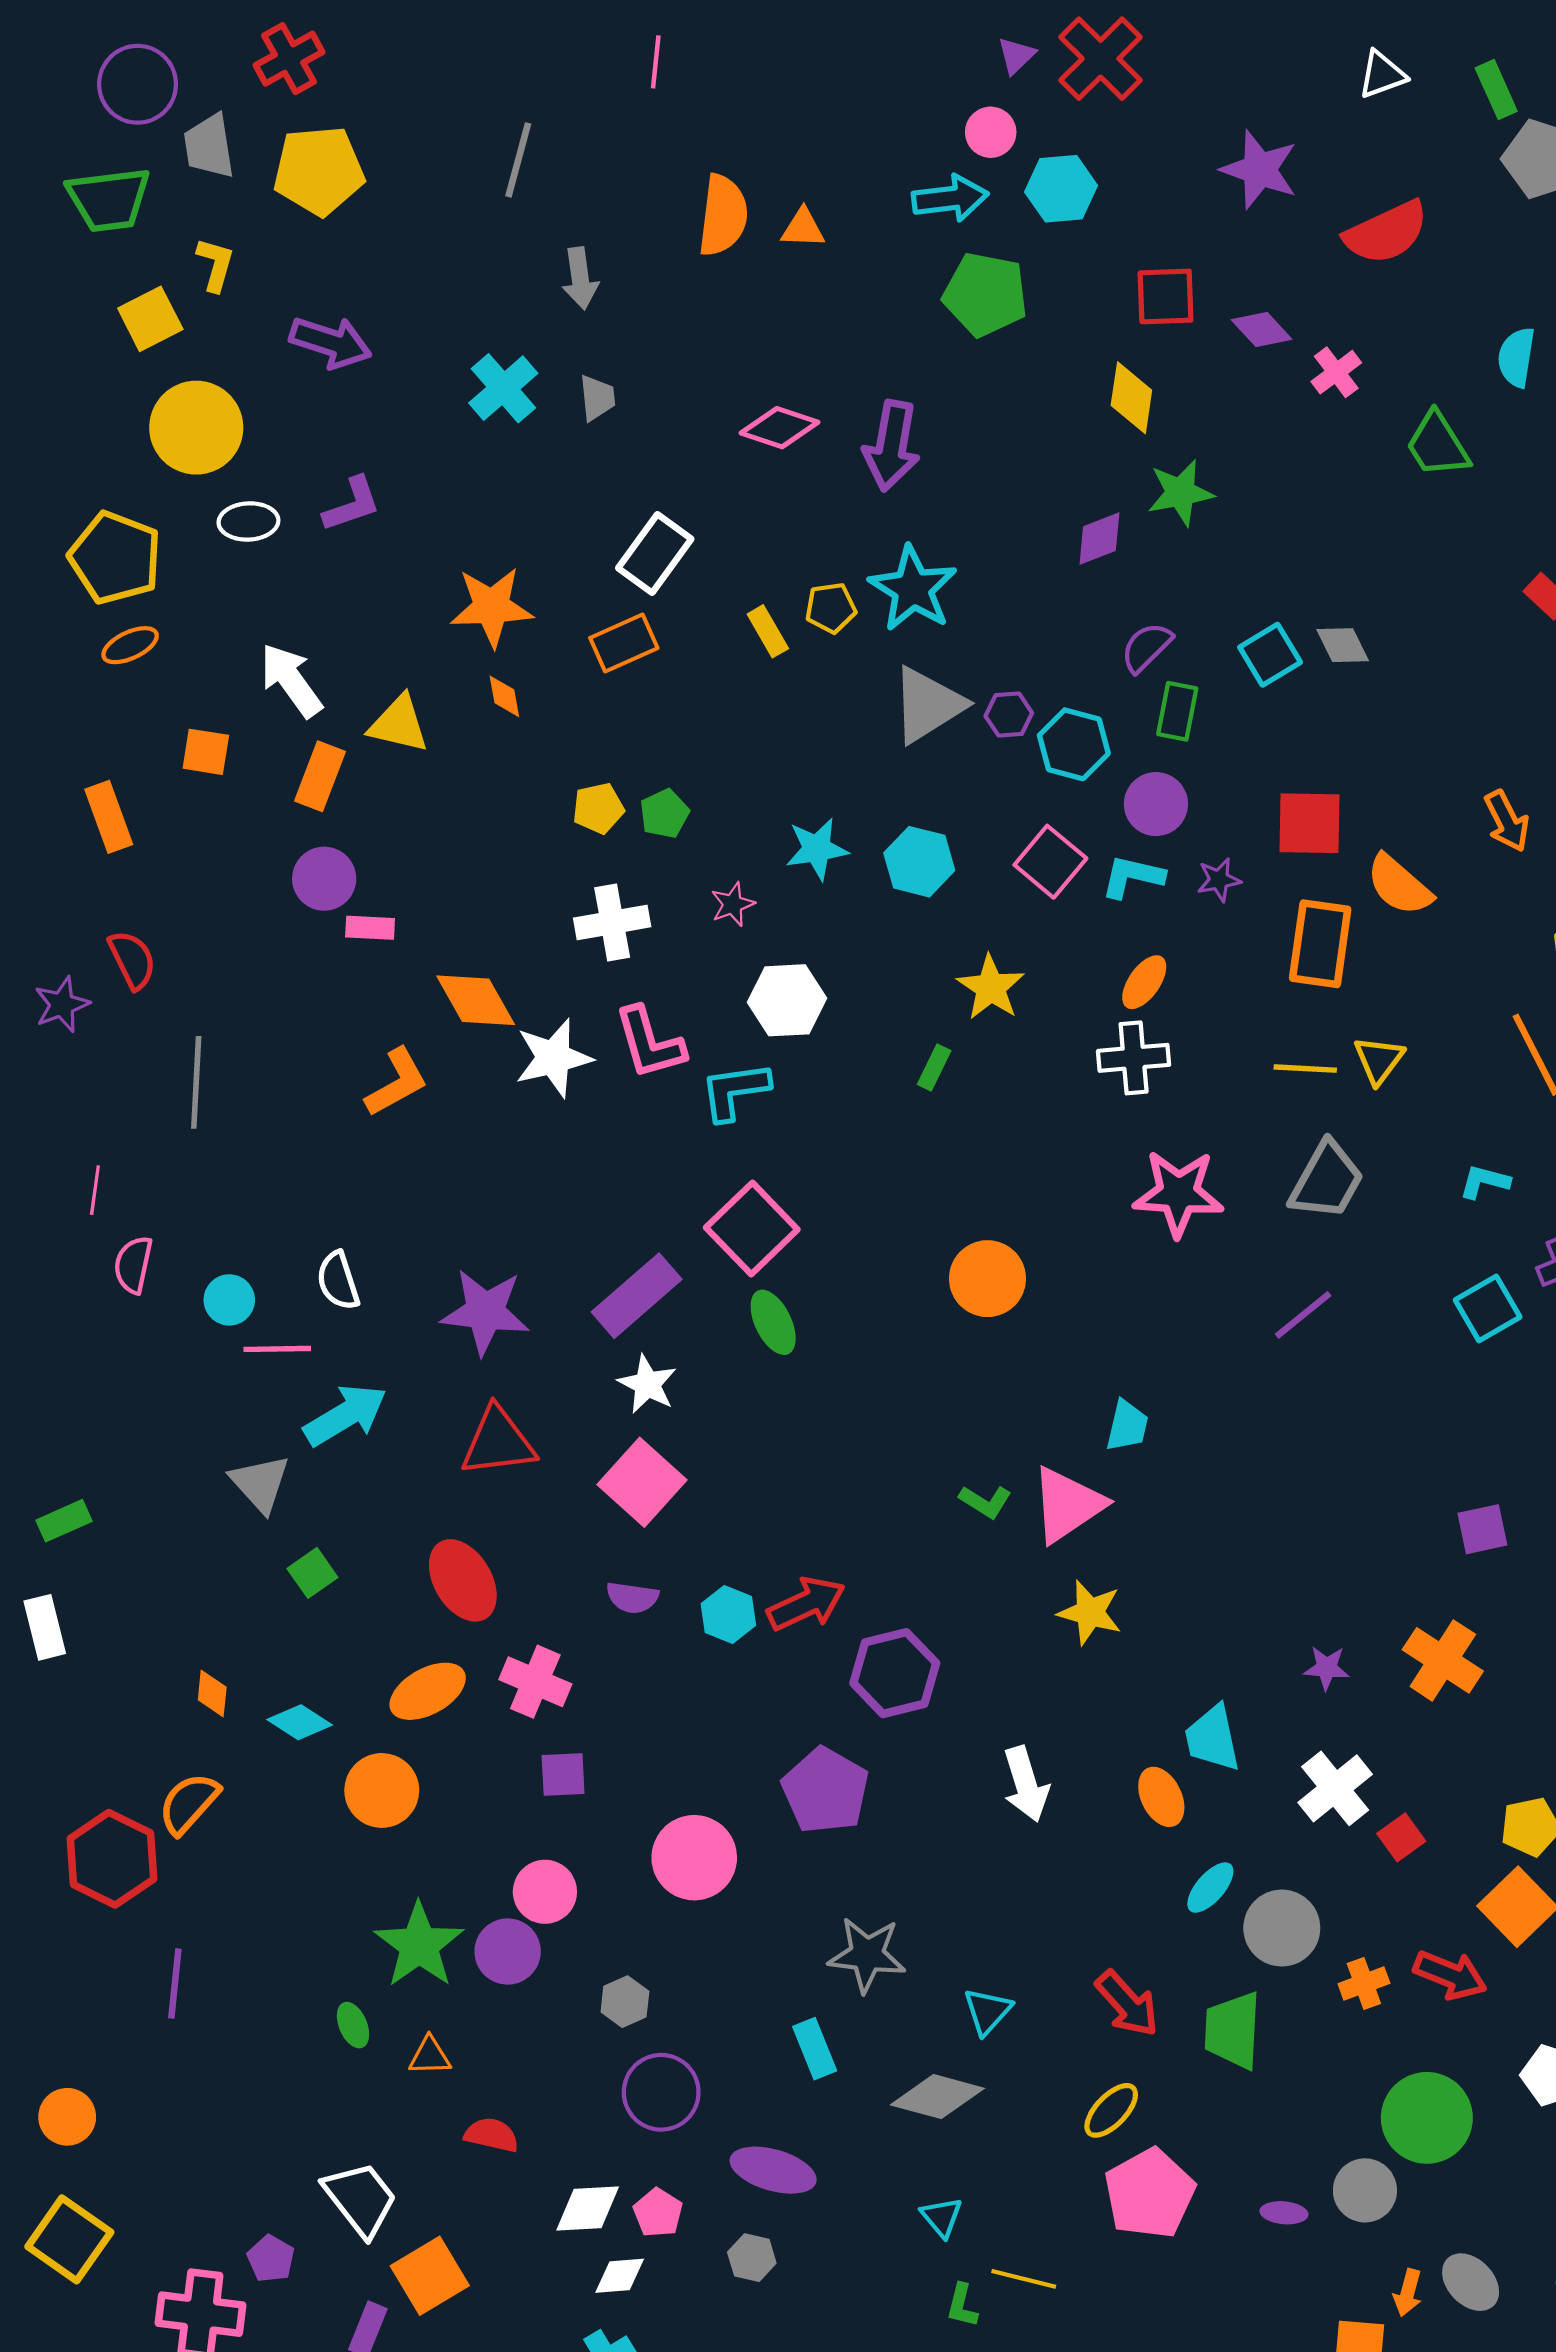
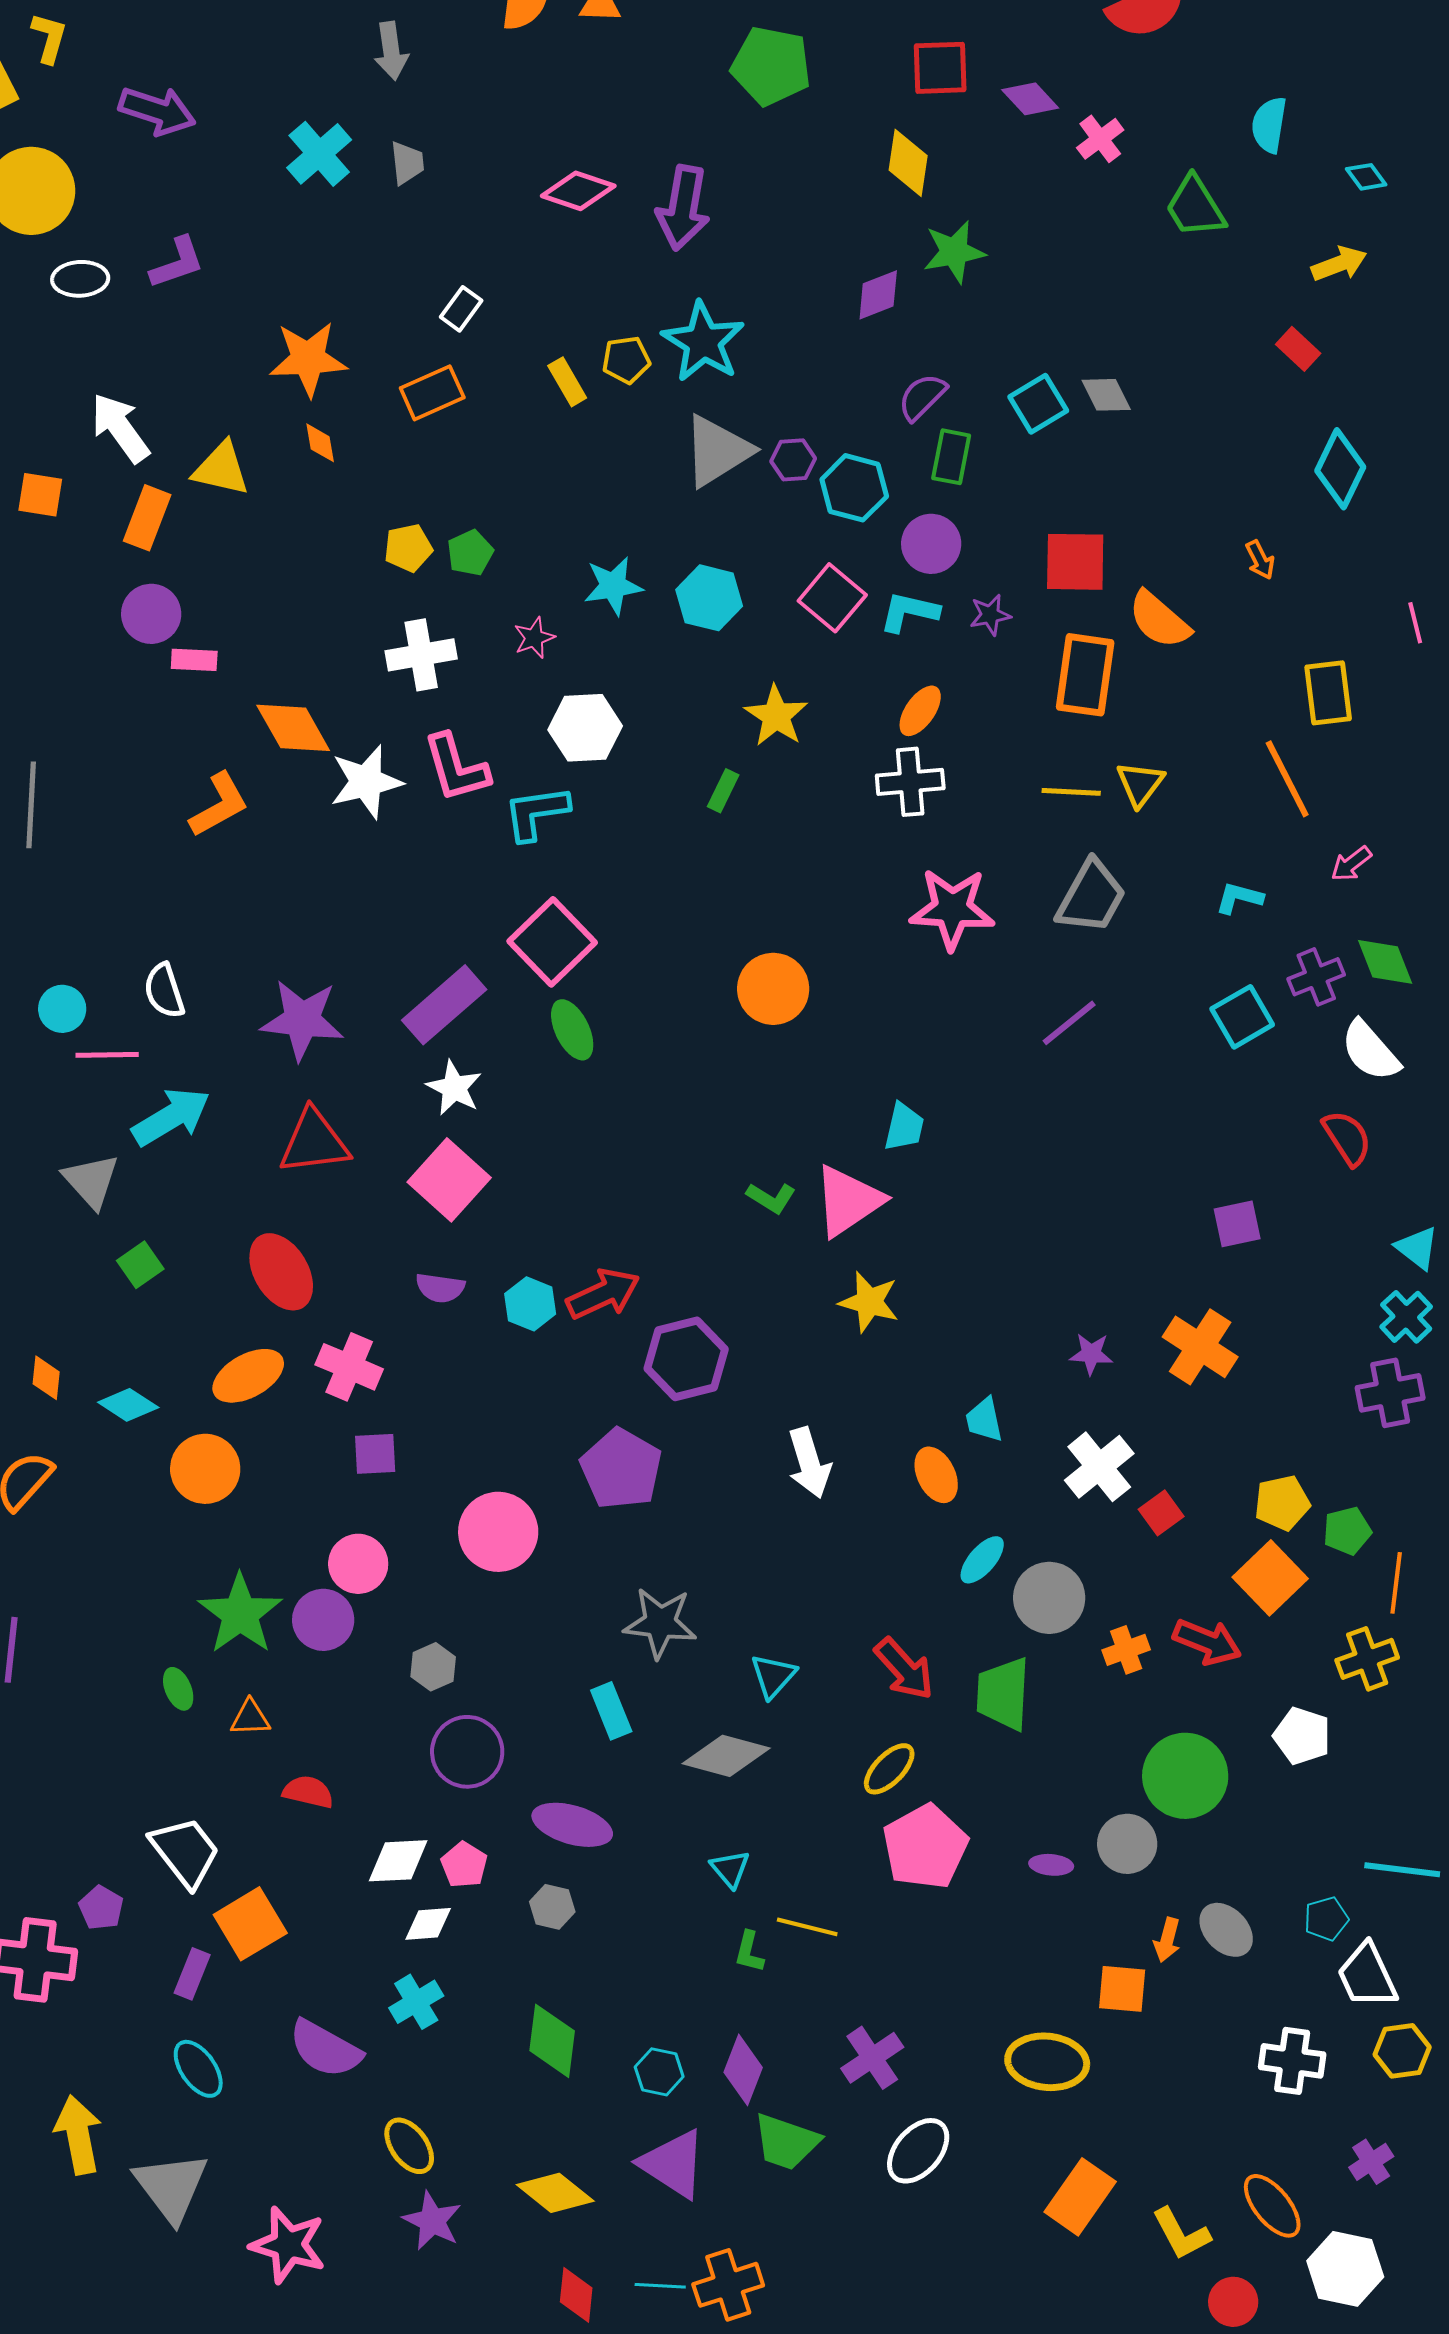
white rectangle: (655, 553) -> (461, 309), size x0.6
orange arrow: (1507, 821) -> (1260, 560), size x0.7
cyan trapezoid: (1212, 1738) -> (984, 1420), size x0.7

